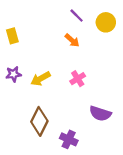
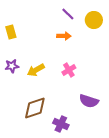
orange arrow: (72, 40) -> (64, 36), turned -40
brown diamond: (39, 121) -> (35, 108), turned 45

